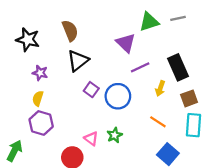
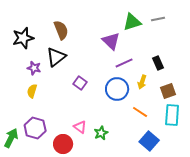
black star: (28, 40) -> (23, 38), turned -30
black triangle: (78, 61) -> (56, 57), moved
black rectangle: (178, 67) -> (158, 63), size x0.6
blue circle: (118, 96) -> (117, 89), moved
purple hexagon: (41, 123) -> (35, 128), moved
green star: (115, 135) -> (101, 133), moved

